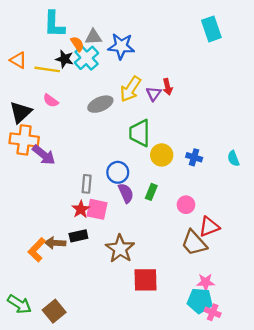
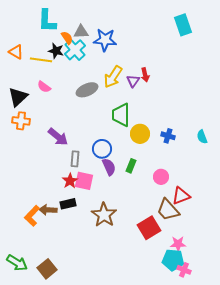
orange cross: (24, 140) -> (21, 121), size x0.7
purple arrow: (44, 155) -> (58, 137), moved
red square: (146, 280) -> (149, 228), moved, turned -30

